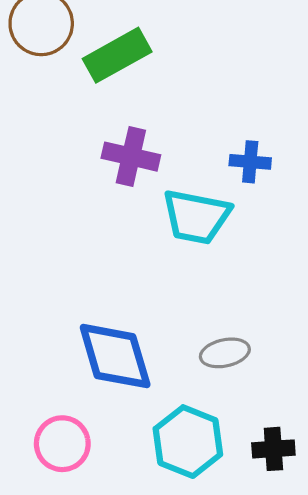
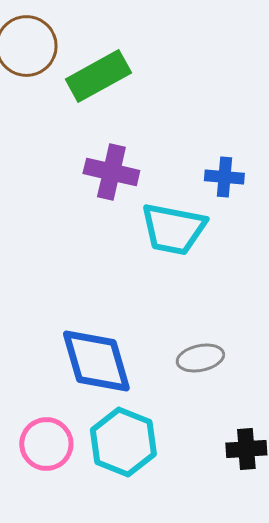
cyan hexagon: (188, 442) -> (123, 442), moved

